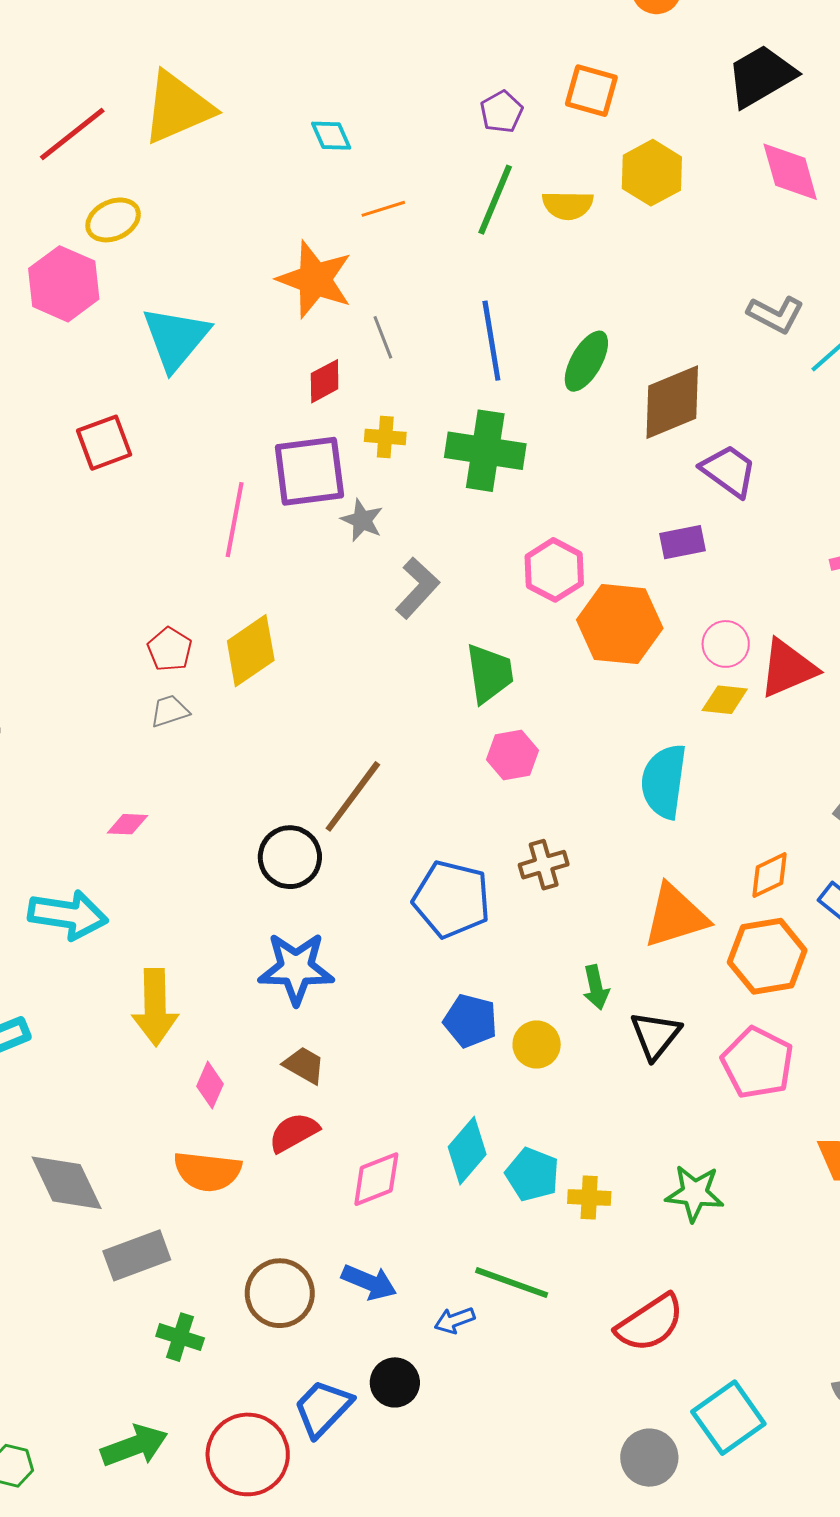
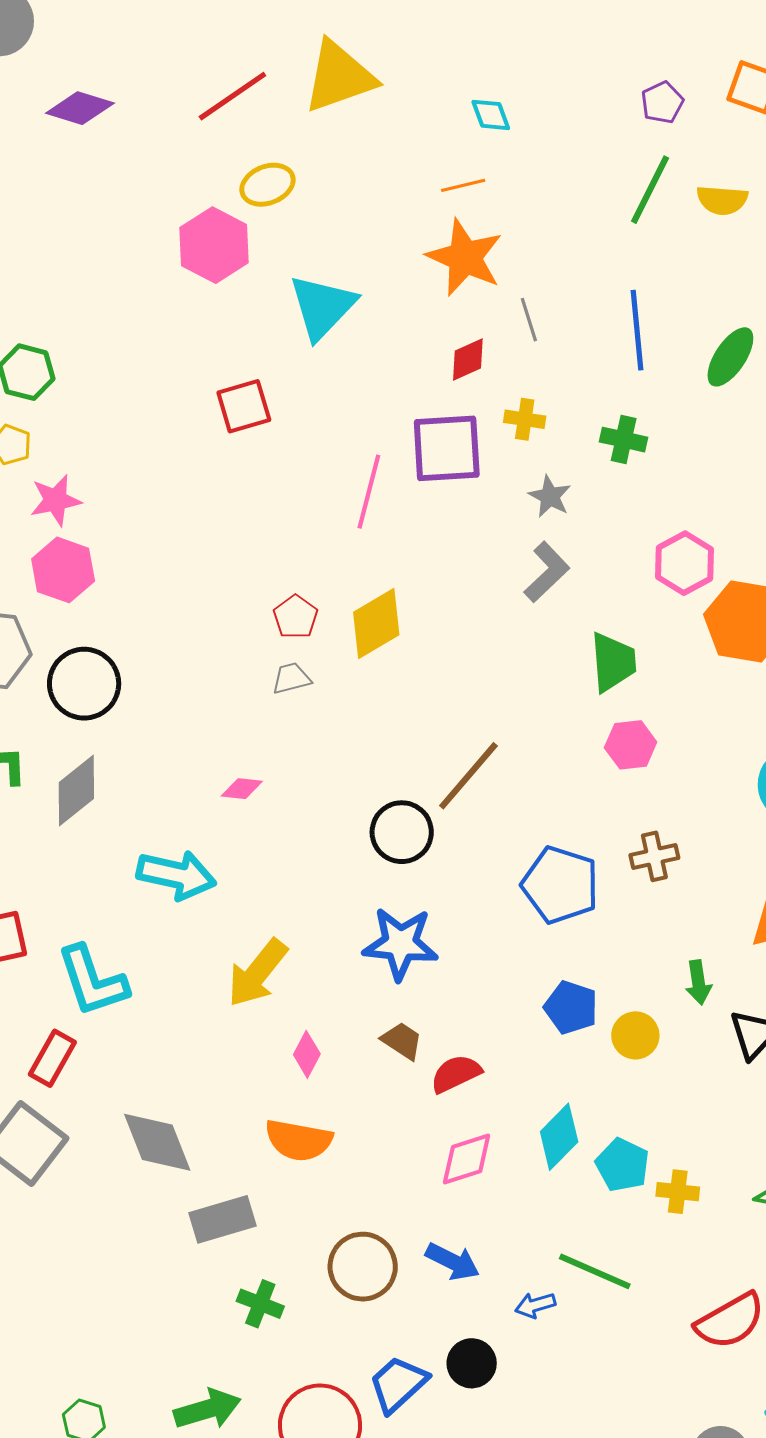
orange line: (383, 209) -> (463, 185), moved
green cross: (485, 451) -> (624, 440), size x0.6
gray star: (362, 520) -> (550, 497), moved
yellow arrow: (155, 1007) -> (257, 973), turned 36
red semicircle: (294, 1132) -> (456, 1074), moved

